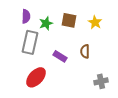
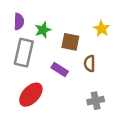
brown square: (69, 20) -> (70, 42), moved
gray cross: (101, 81) -> (96, 101), moved

